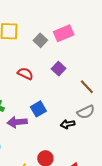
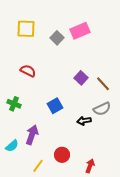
purple square: (59, 69) -> (81, 78), moved
red semicircle: (25, 74) -> (28, 71), moved
purple arrow: (17, 122) -> (32, 135), moved, turned 114

